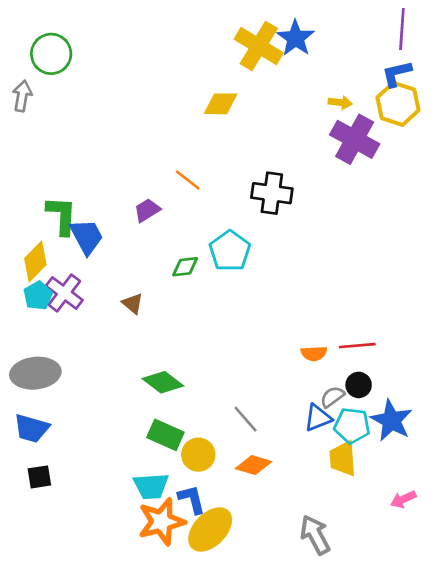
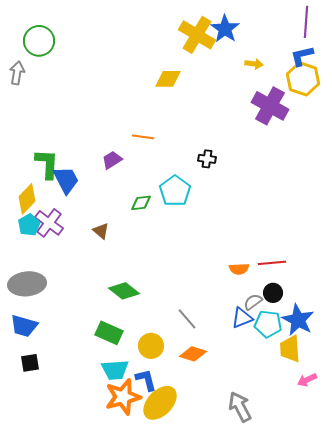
yellow arrow: (340, 102) -> (254, 64), moved
orange line: (188, 180) -> (143, 137), turned -30
black cross: (272, 193) -> (207, 159), moved, size x0.6
green rectangle: (165, 435) -> (109, 333), moved
yellow trapezoid: (343, 459) -> (290, 349), moved

